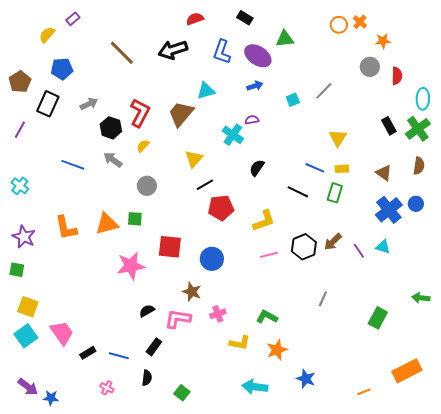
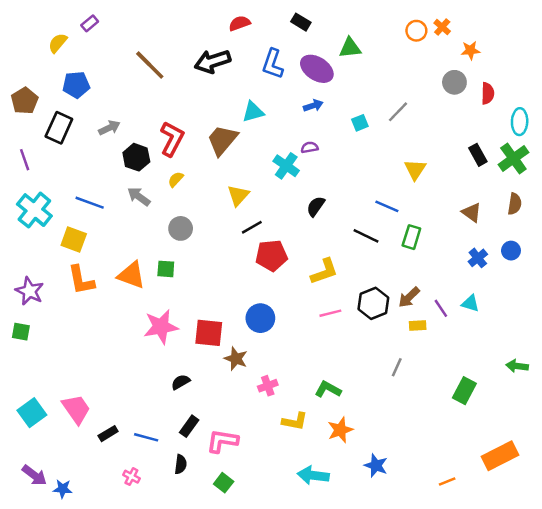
purple line: (20, 130) -> (25, 160), turned -48
yellow rectangle: (342, 169) -> (418, 325), moved
cyan cross: (20, 186) -> (34, 210), moved, size x1.6
blue cross: (389, 210) -> (478, 258), size x0.6
orange triangle: (107, 224) -> (131, 275), turned 35
red square: (170, 247) -> (209, 333), moved
yellow square: (28, 307) -> (74, 240), moved
pink L-shape: (178, 319) -> (222, 441), moved

